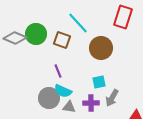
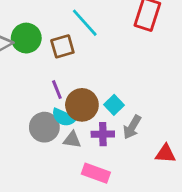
brown square: (62, 40) -> (62, 46), turned -36
brown circle: (101, 48) -> (82, 105), moved
cyan square: (99, 82) -> (114, 105), turned -32

